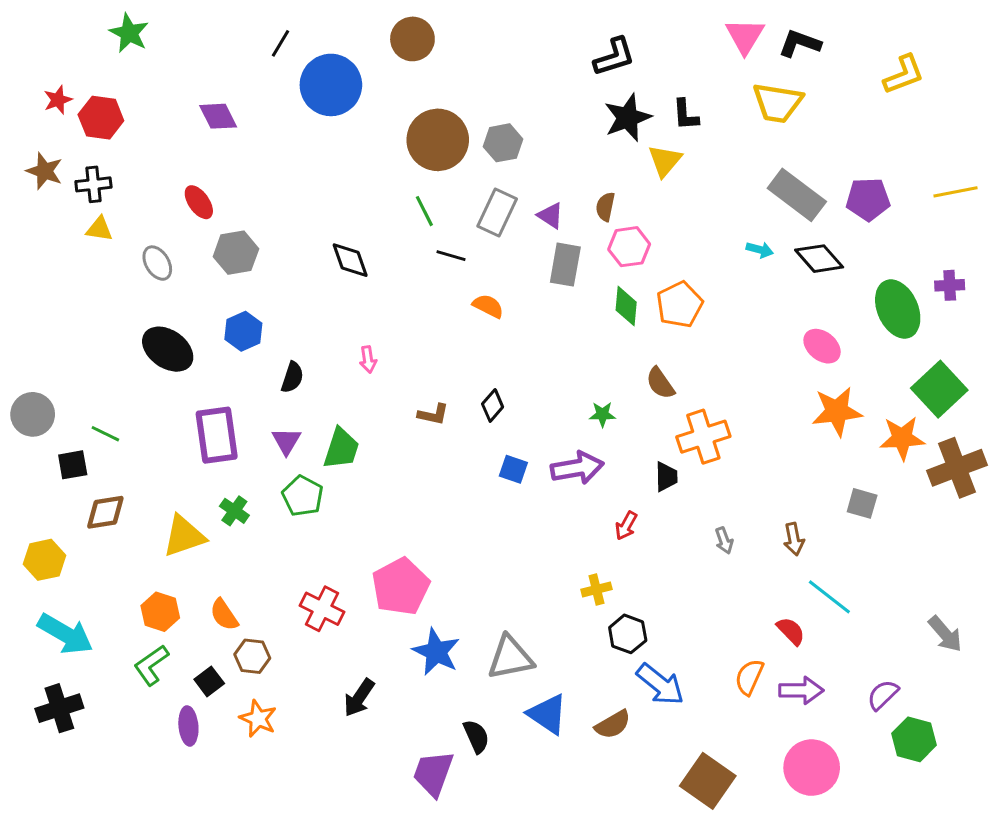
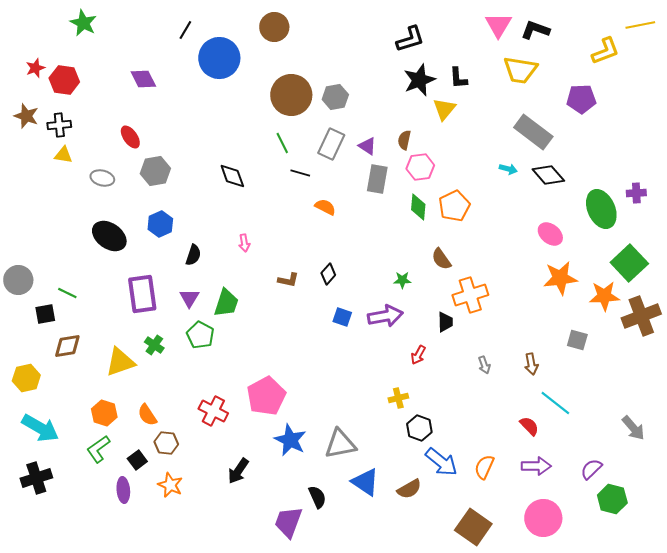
yellow line: (956, 192) -> (640, 25), moved
purple pentagon: (868, 199) -> (581, 99), moved
gray ellipse: (157, 263) -> (102, 178), turned -45
orange semicircle: (749, 677) -> (484, 467), moved

